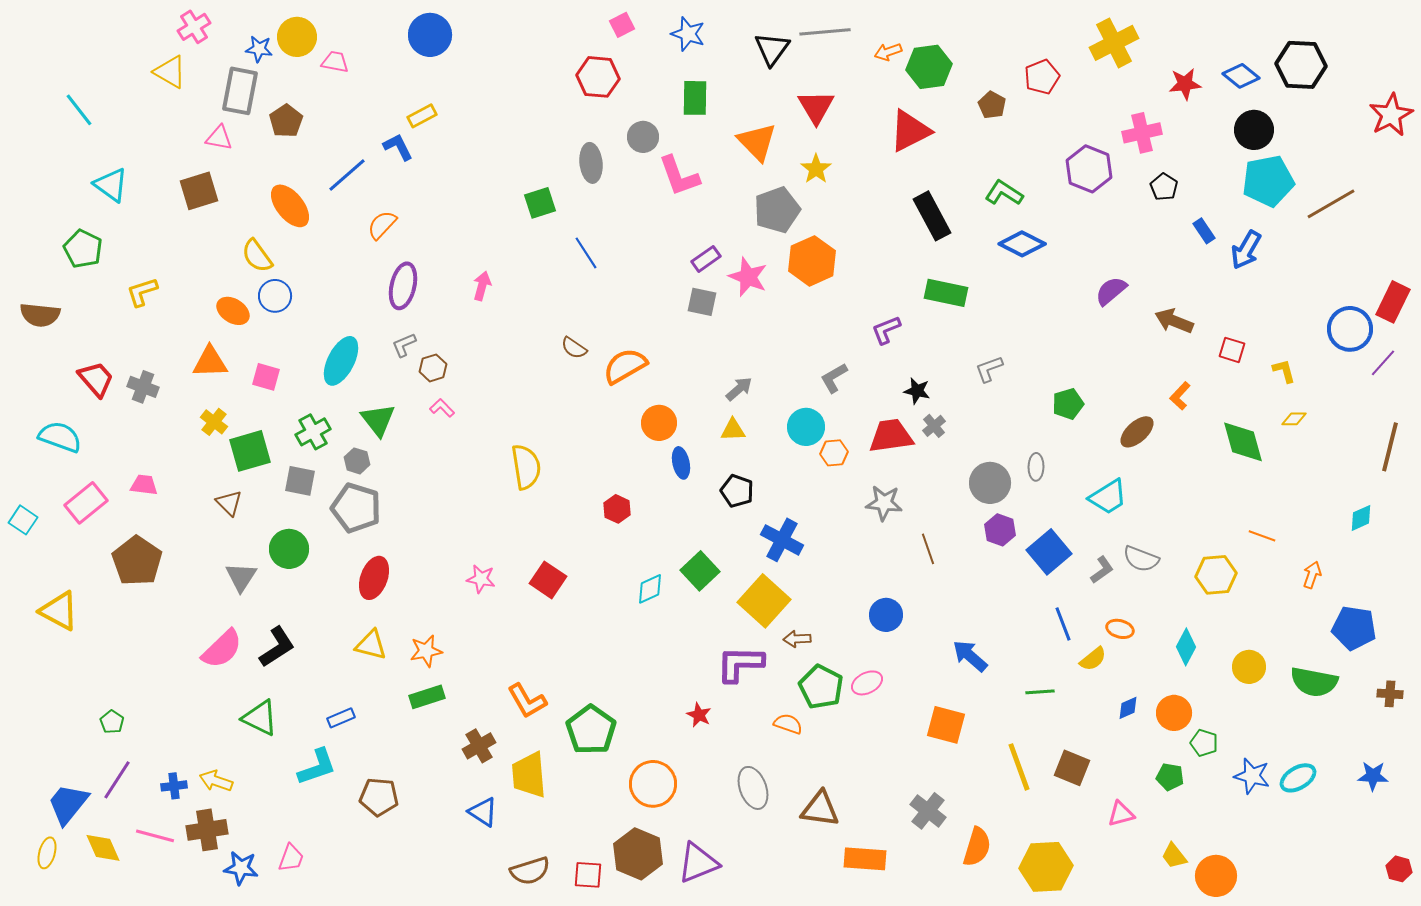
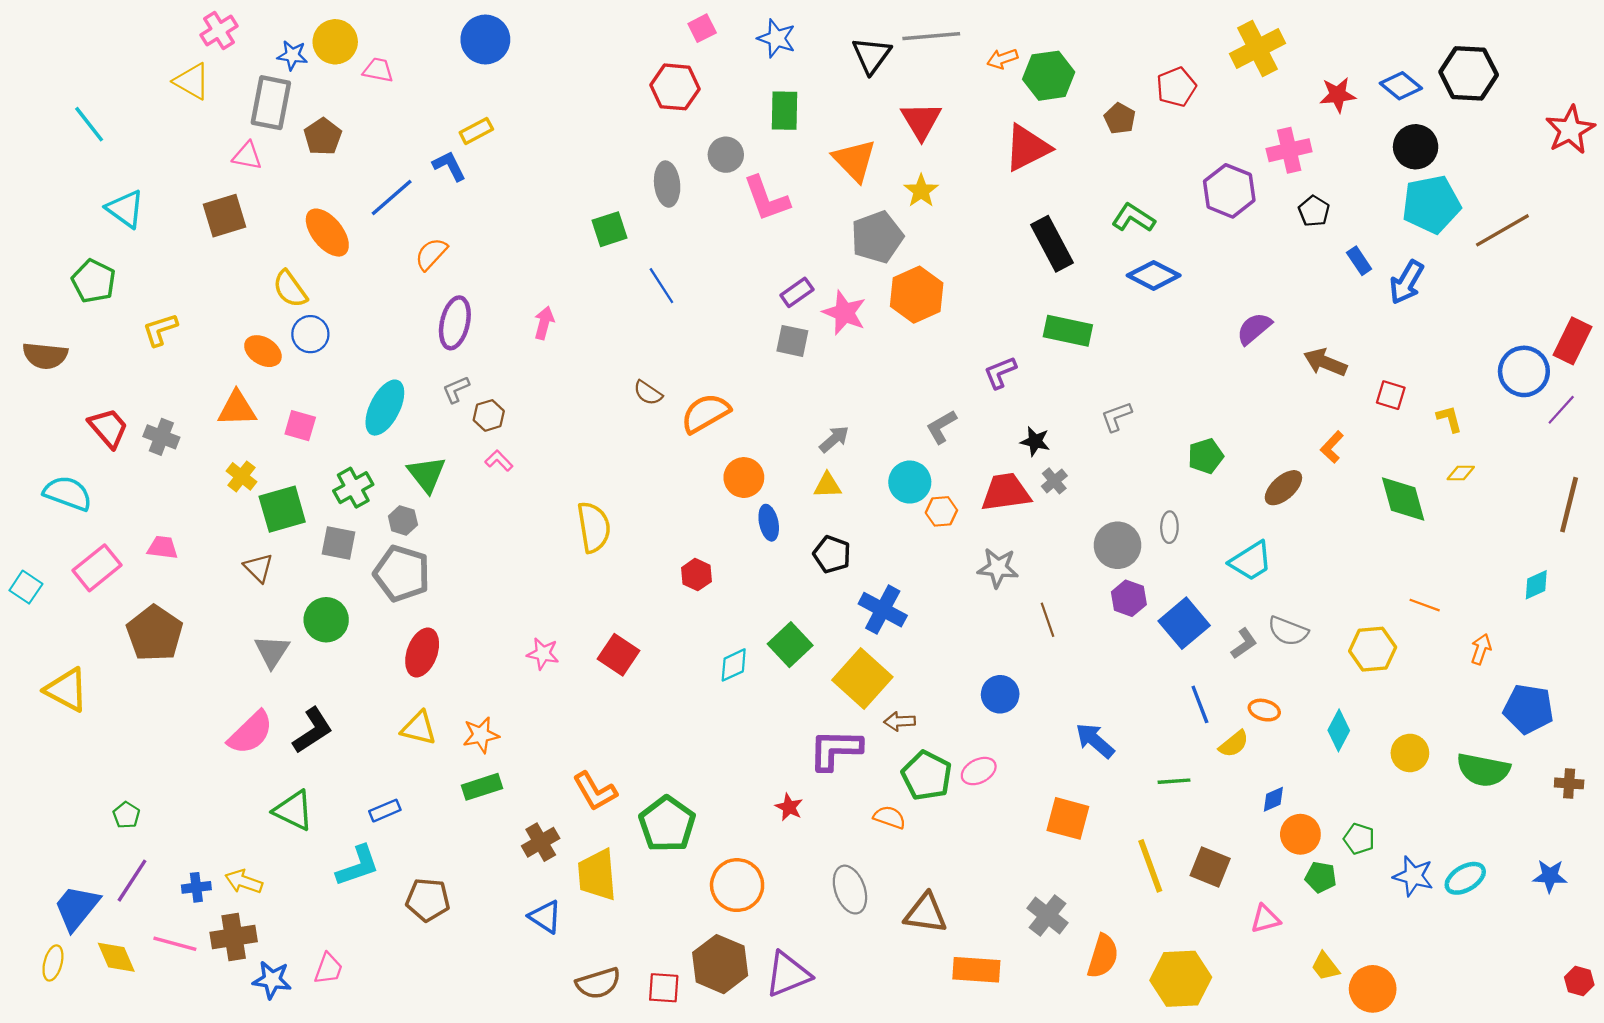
orange circle: (1174, 713) -> (1300, 834), moved

